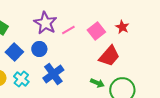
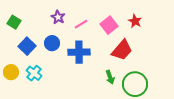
purple star: (45, 23) -> (58, 17), size x0.6
blue cross: (53, 74) -> (79, 52), moved, turned 35
green arrow: (97, 83) -> (110, 77), turned 48

